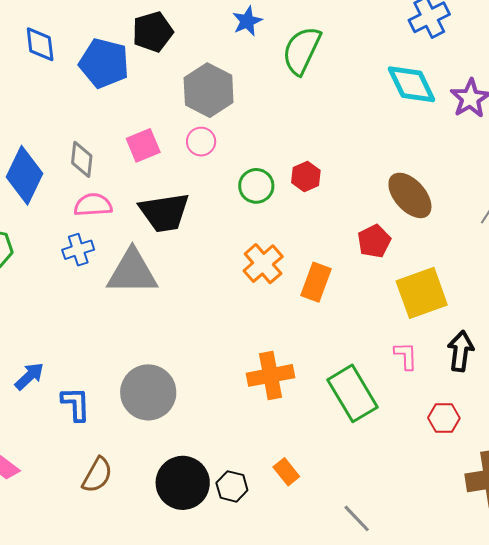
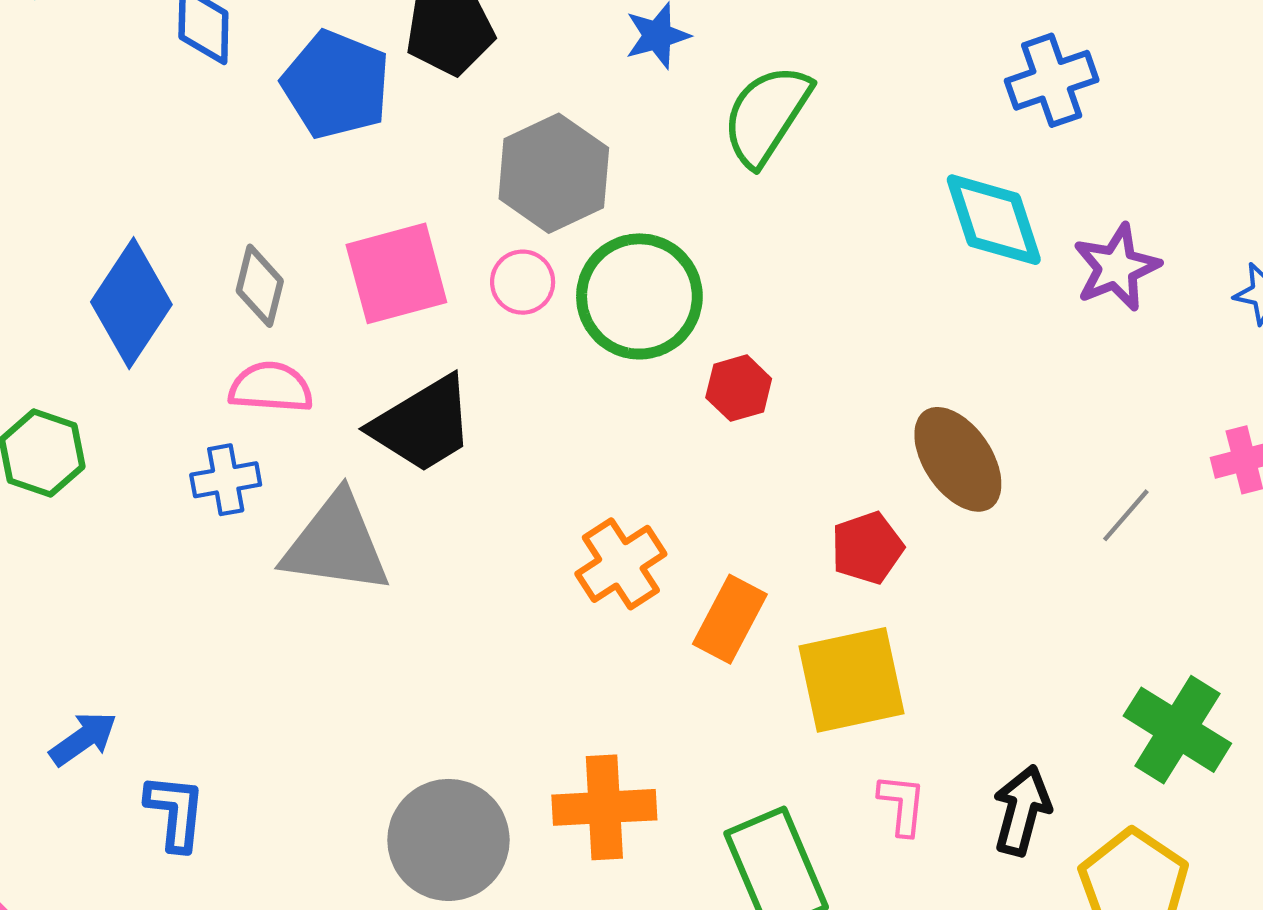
pink square: (143, 145) -> (396, 273), size x1.4
green circle: (256, 186) -> (639, 296), moved, size x1.6
black trapezoid: (164, 212) -> (423, 424), turned -30
yellow square: (422, 293) -> (852, 680), moved
gray circle: (148, 392) -> (448, 840), moved

